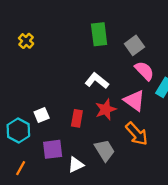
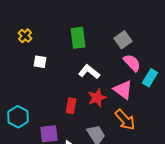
green rectangle: (99, 34) -> (78, 38), moved
white square: (42, 115) -> (40, 62), moved, turned 32

